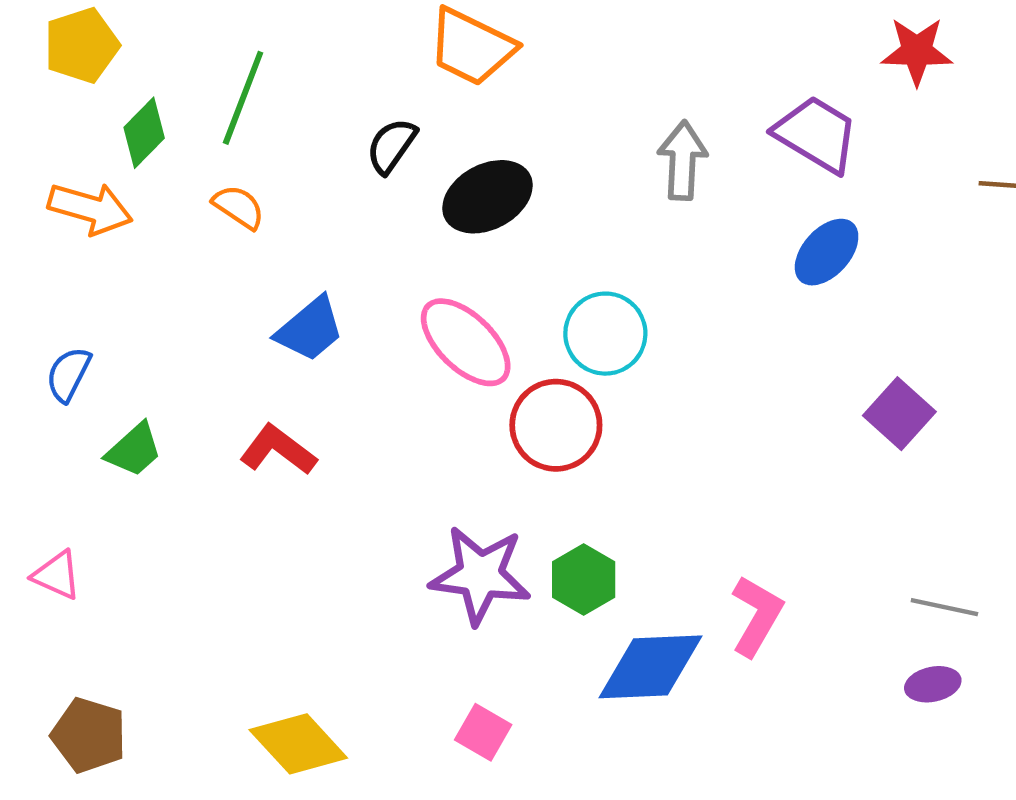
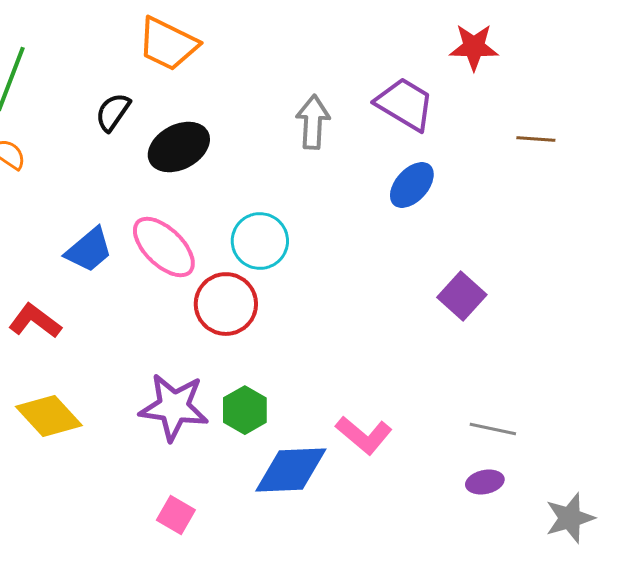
blue trapezoid: (310, 329) -> (89, 250), moved
pink L-shape: (757, 616) -> (364, 435), turned 100
yellow diamond: (298, 744) -> (49, 416), moved

